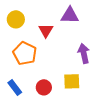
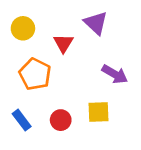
purple triangle: (70, 15) -> (96, 23), turned 42
purple arrow: (84, 53) -> (115, 74), turned 132

